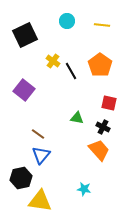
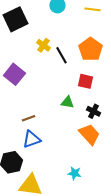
red square: (109, 103) -> (85, 81), moved
brown line: (38, 134) -> (28, 118), turned -56
blue triangle: (41, 155) -> (31, 139), turned 30

